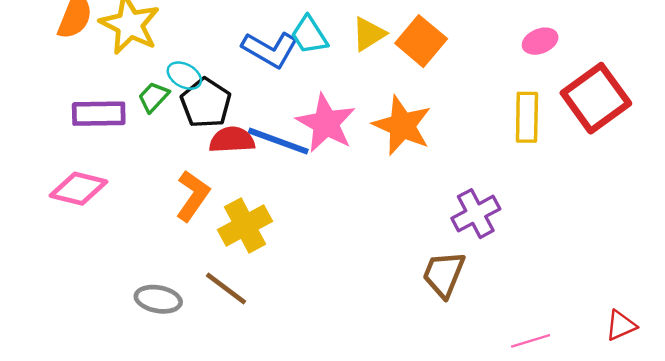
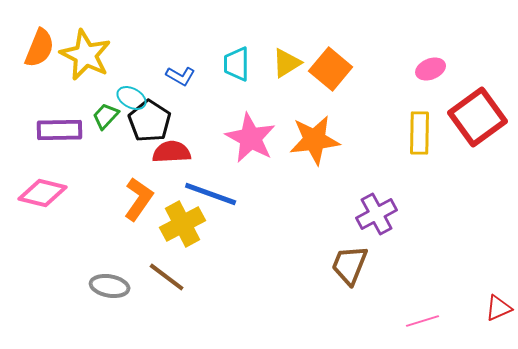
cyan trapezoid: (309, 35) -> (237, 64), turned 33
blue L-shape: (270, 49) -> (181, 76), moved, size x0.6
orange star: (402, 126) -> (315, 140), turned -30
blue line: (278, 141) -> (211, 194), moved

